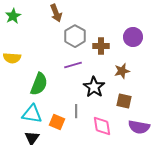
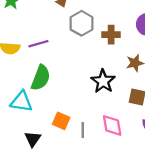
purple line: (73, 65) -> (38, 44), moved
gray line: (76, 111) -> (83, 130), moved
cyan triangle: (32, 114) -> (21, 102), moved

